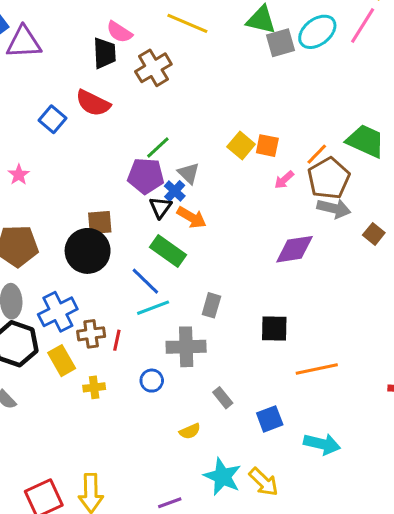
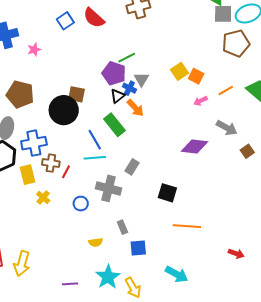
brown pentagon: (329, 178) -> (236, 43), moved
blue cross: (175, 191) -> (129, 88), turned -32
yellow cross: (94, 387) -> (43, 197), turned 32
blue square: (270, 419) -> (138, 248), moved

